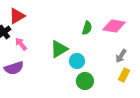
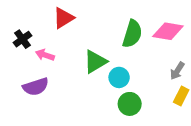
red triangle: (17, 16) -> (63, 18), moved
green semicircle: (87, 28) -> (132, 34), size x1.5
pink arrow: (21, 44) -> (45, 55), turned -32

